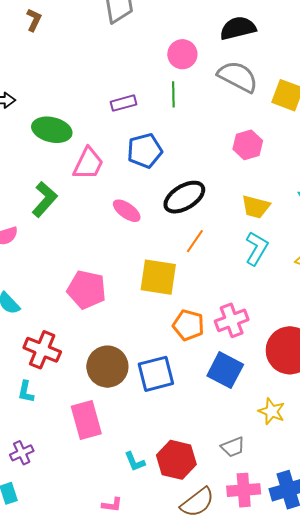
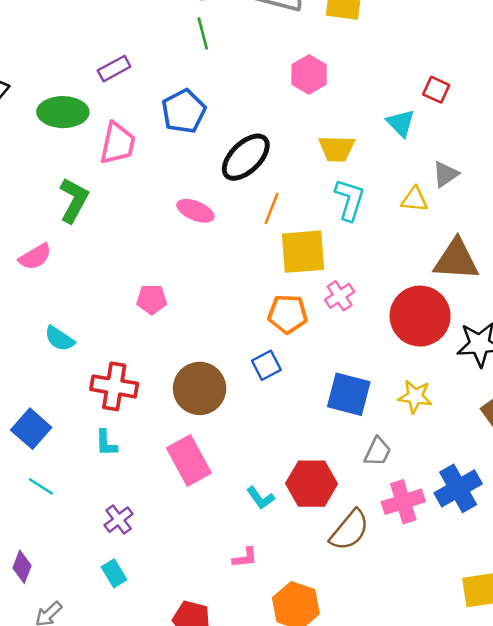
purple rectangle: (124, 103) -> (114, 69), moved
pink ellipse: (127, 211) -> (195, 211), moved
yellow square: (158, 277) -> (303, 252), moved
pink pentagon: (87, 290) -> (152, 299), size x0.6
pink cross: (232, 320) -> (340, 296), size x0.7
blue square: (225, 370) -> (349, 394), moved
blue square: (156, 374) -> (266, 365), moved, size x0.6
gray trapezoid: (233, 447) -> (378, 452), turned -30

